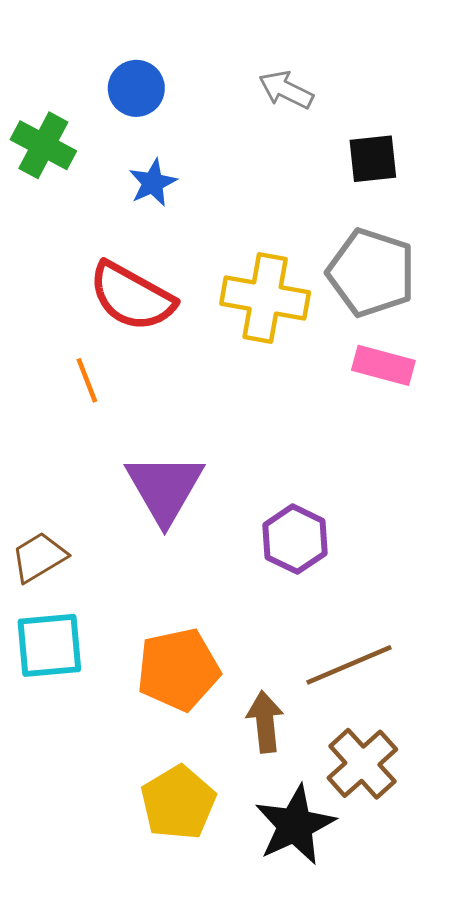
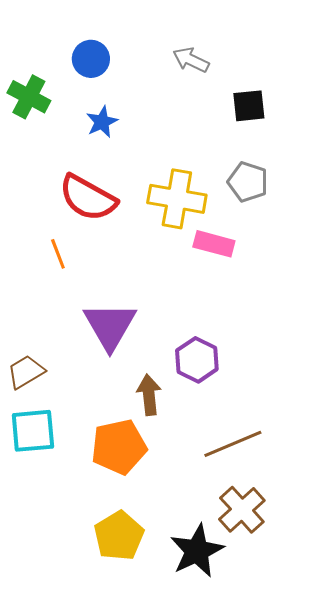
gray pentagon: (371, 273) -> (248, 182), size x0.7
pink rectangle: (383, 365) -> (214, 244), moved
brown arrow: (265, 722) -> (149, 395), moved

